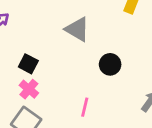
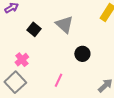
black square: (28, 64) -> (34, 29), moved

